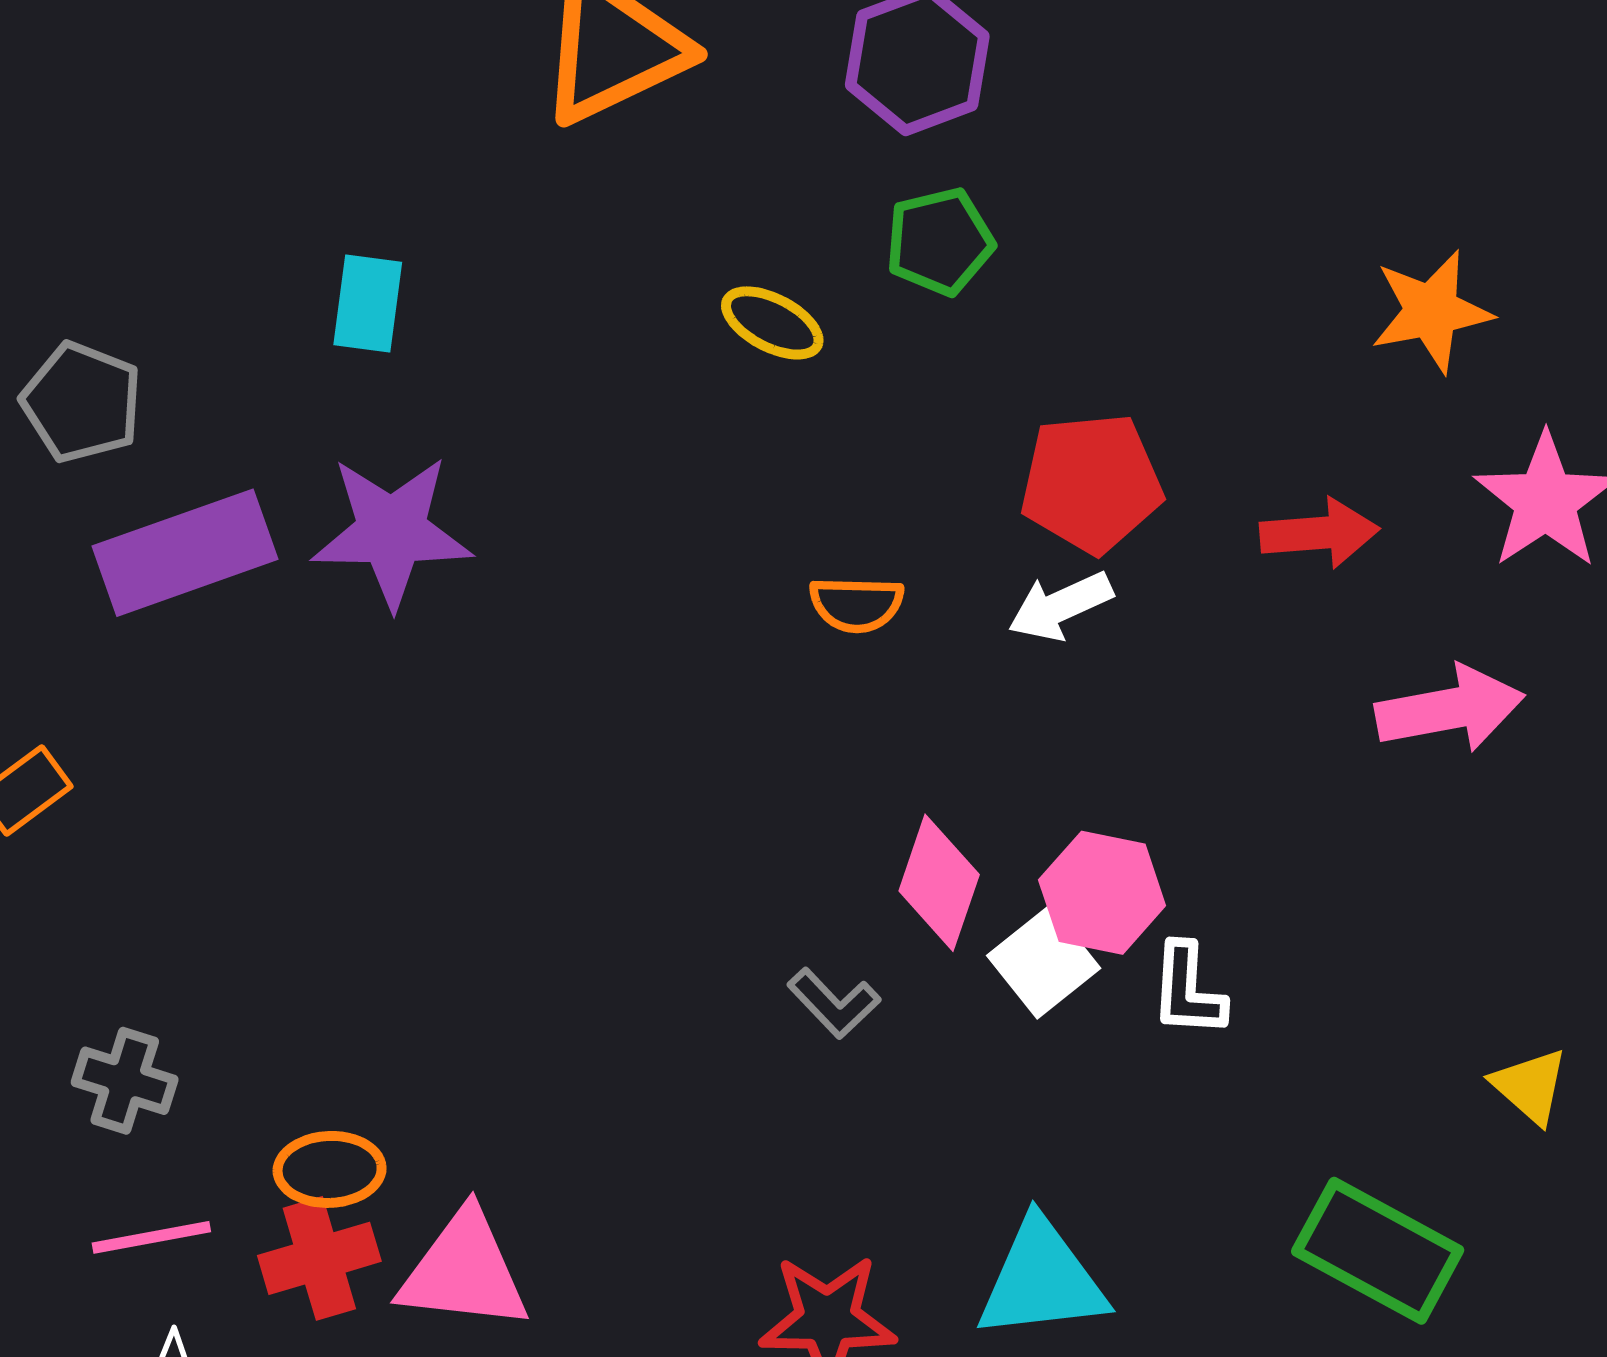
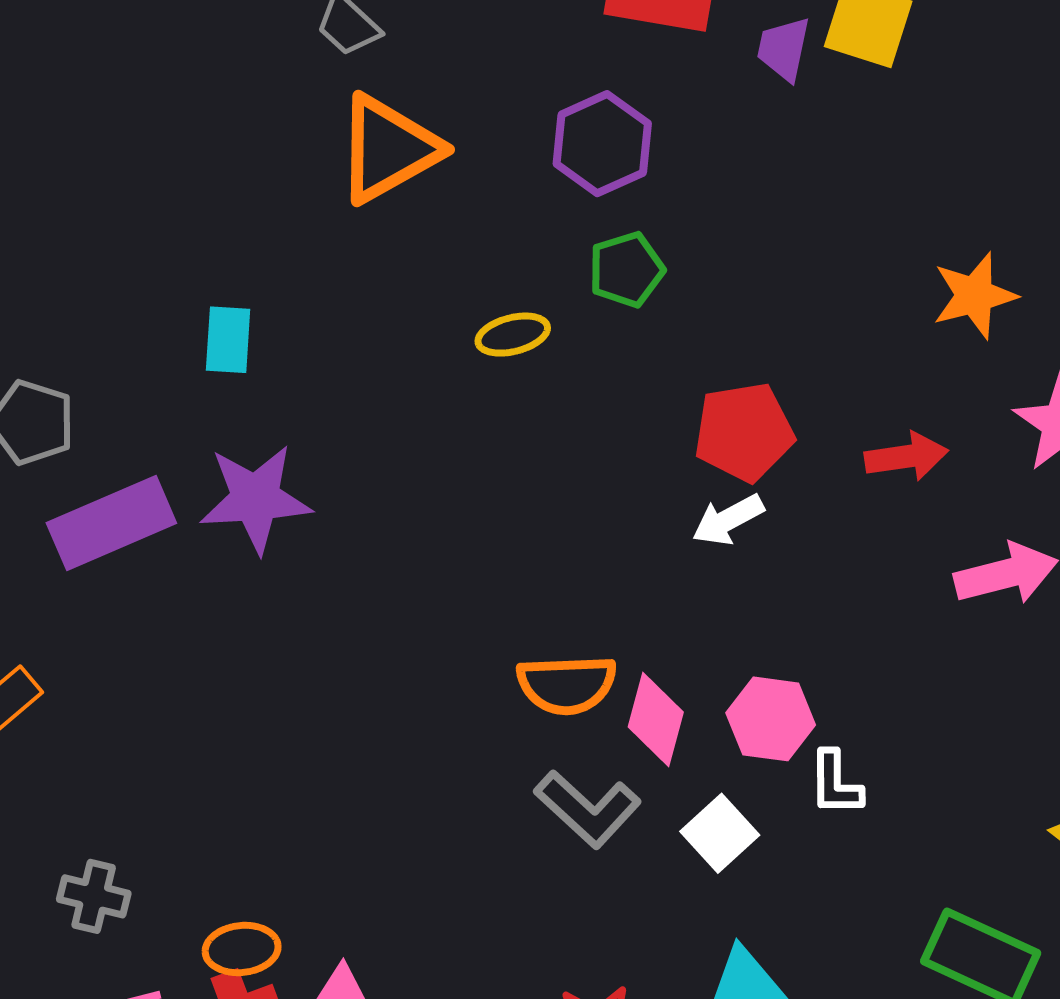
yellow ellipse: (772, 323) -> (513, 335), turned -38
orange semicircle: (856, 604) -> (567, 685), moved, size x1.5
white square: (1044, 962) -> (720, 833), moved
gray L-shape: (834, 1003) -> (588, 809), size x1.6

